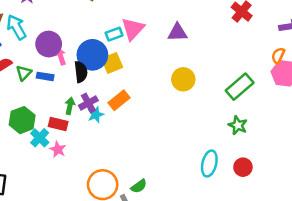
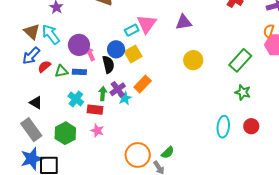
blue circle: (92, 55) -> (116, 49), size x0.7
green triangle: (24, 73) -> (61, 71), turned 40
green hexagon: (22, 120) -> (65, 133), moved
cyan cross: (40, 138) -> (76, 99), moved

